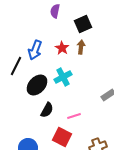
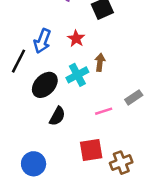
brown arrow: (81, 47) -> (100, 62), moved
pink line: (74, 116) -> (104, 111), moved
red square: (62, 137) -> (91, 150), moved, turned -36

